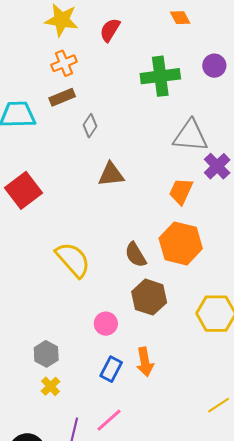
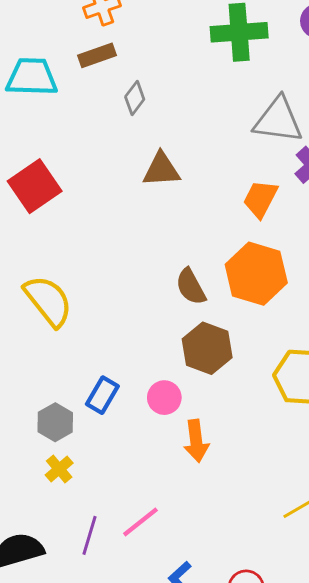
yellow semicircle: (73, 260) -> (48, 301), moved
pink circle: (106, 324) -> (164, 398), moved
blue rectangle: (111, 369) -> (102, 395), moved

